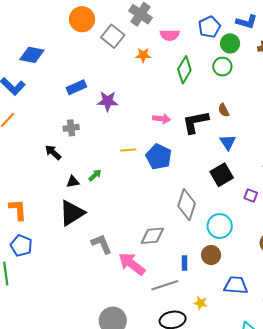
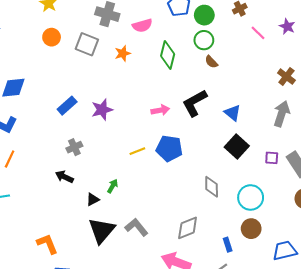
orange circle: (82, 19) -> (52, 37), size x0.7
brown semicircle: (224, 110) -> (211, 62), moved
gray diamond: (187, 205) -> (212, 187), size x0.7
gray L-shape: (101, 244) -> (136, 227), moved

